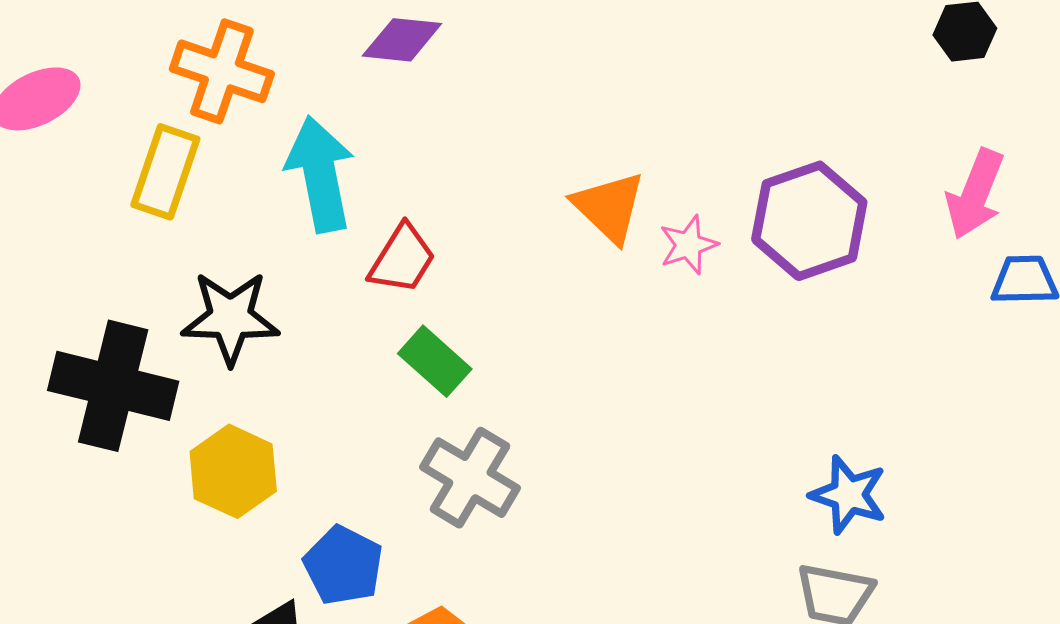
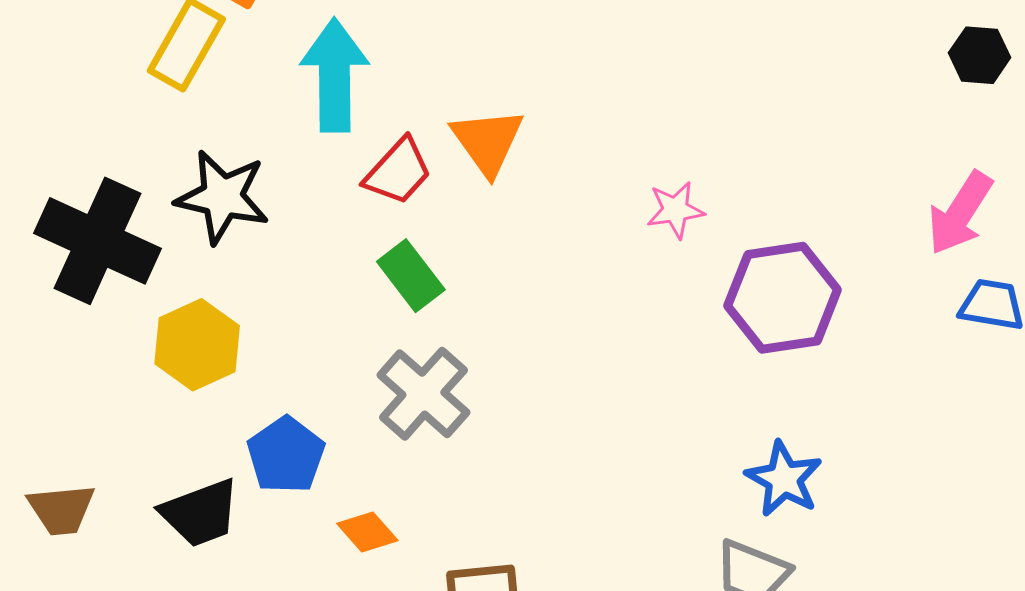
orange triangle: (609, 207) -> (487, 141), moved
purple hexagon: (809, 221) -> (783, 298), moved

